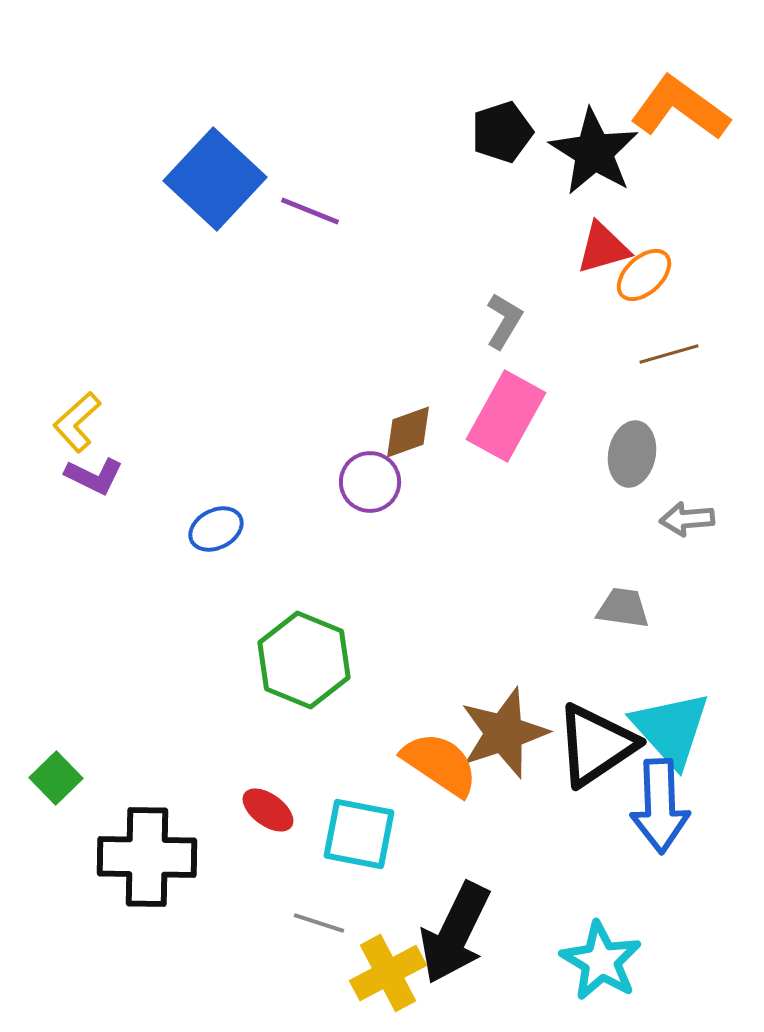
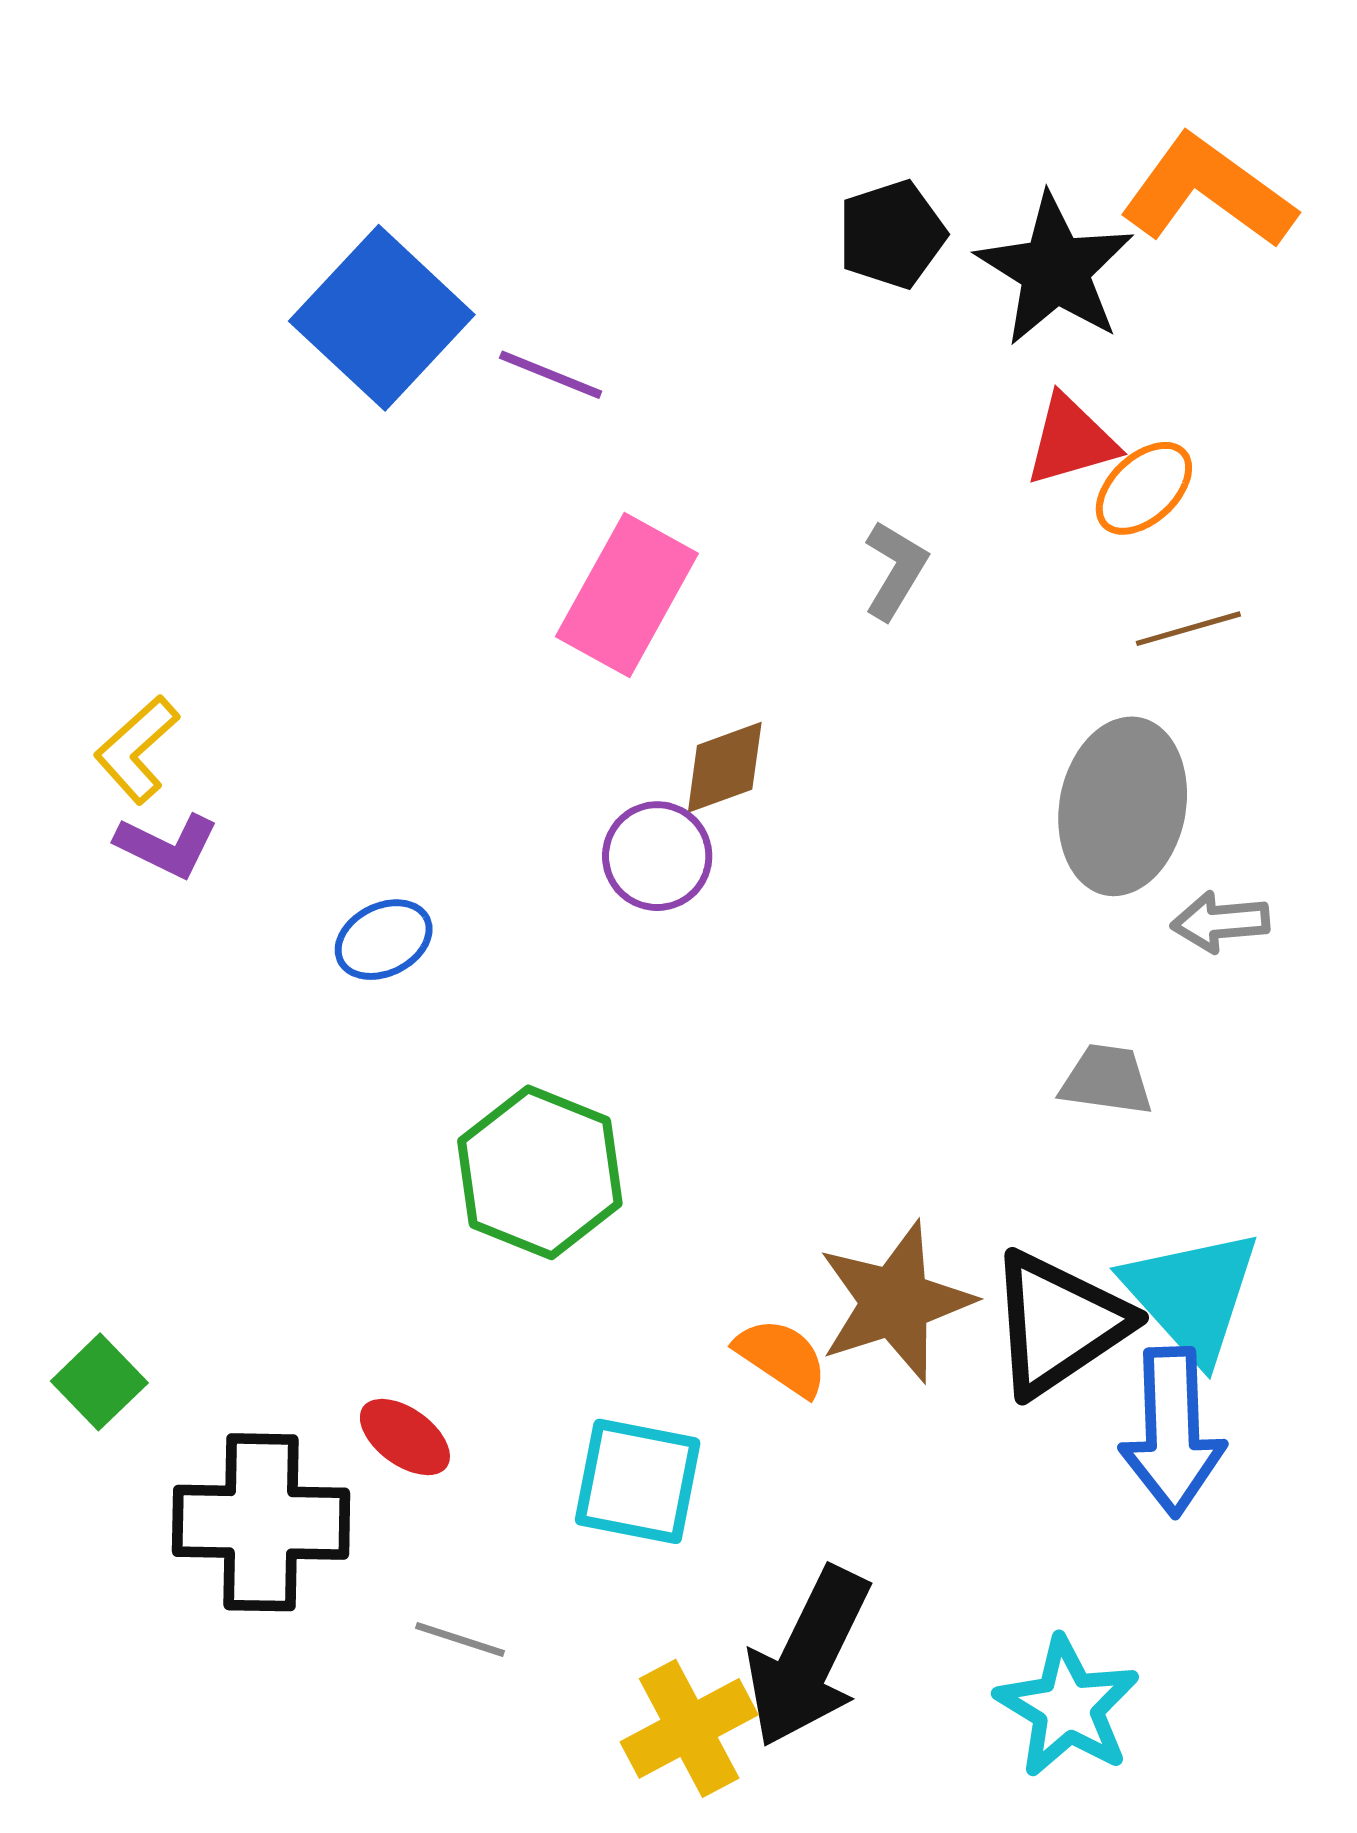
pink rectangle: (506, 416) -> (627, 595), moved
gray ellipse: (632, 454) -> (1123, 806), size x1.5
orange semicircle: (440, 764) -> (782, 1357), size x0.7
red ellipse: (268, 810) -> (405, 1437), moved
gray line: (319, 923) -> (460, 1640), moved

